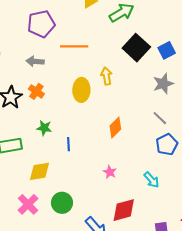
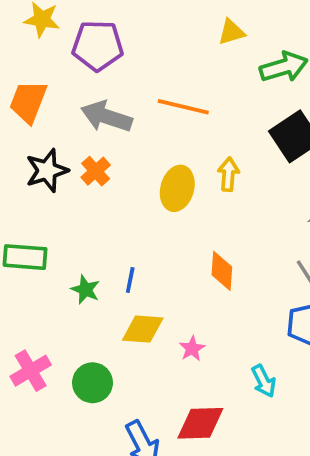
purple pentagon: (41, 24) -> (98, 46), moved
gray arrow: (35, 61) -> (107, 117), size x1.5
orange diamond: (115, 127) -> (222, 271), turned -55
green star: (44, 128) -> (85, 290), moved
yellow diamond: (40, 171) -> (143, 329), moved

